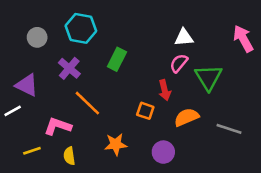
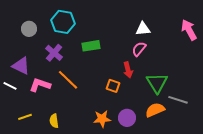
green rectangle: (117, 59) -> (91, 46), turned 54
green triangle: (208, 77) -> (157, 83), moved
white line: (13, 111) -> (10, 86), turned 56
orange semicircle: (187, 117) -> (155, 110), moved
pink L-shape: (58, 126) -> (40, 85), moved
orange star: (116, 144) -> (102, 119), moved

